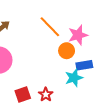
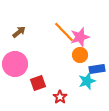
pink star: (78, 35) -> (80, 37), moved
red square: (23, 94) -> (38, 83), moved

